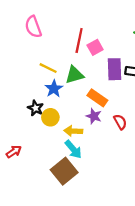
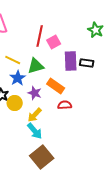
purple star: (94, 116) -> (35, 93), moved
red semicircle: (120, 122) -> (65, 105), moved, turned -64
yellow arrow: (73, 131) -> (35, 115), turned -49
brown square: (64, 171) -> (42, 157), moved

